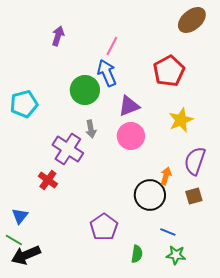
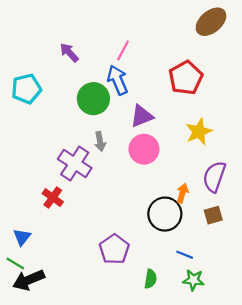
purple arrow: (58, 36) -> (69, 53), moved, turned -60
cyan pentagon: (24, 104) -> (26, 89), moved

